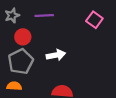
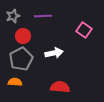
pink square: (94, 20) -> (84, 30), moved

